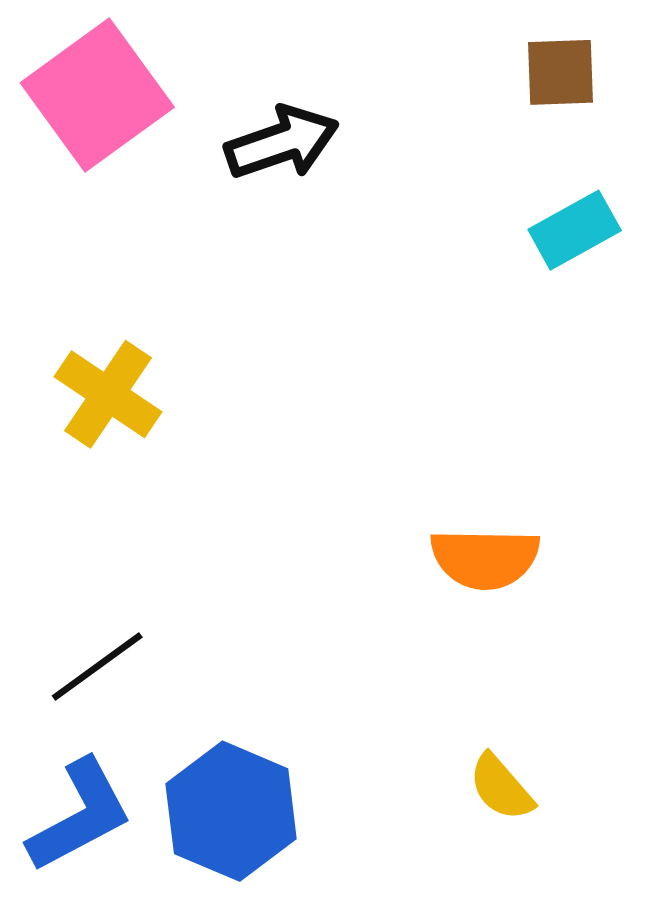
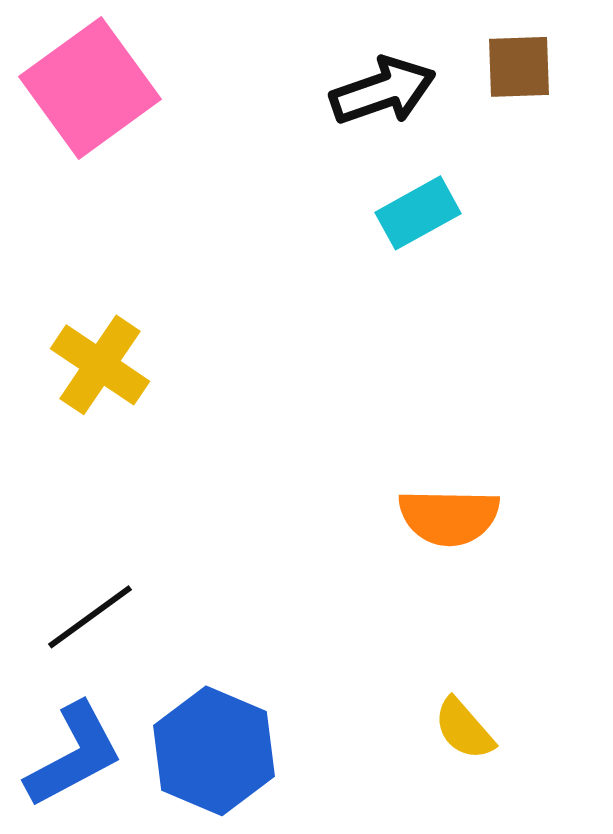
black arrow: (282, 143) -> (383, 91), moved
cyan rectangle: (575, 230) -> (418, 213), moved

